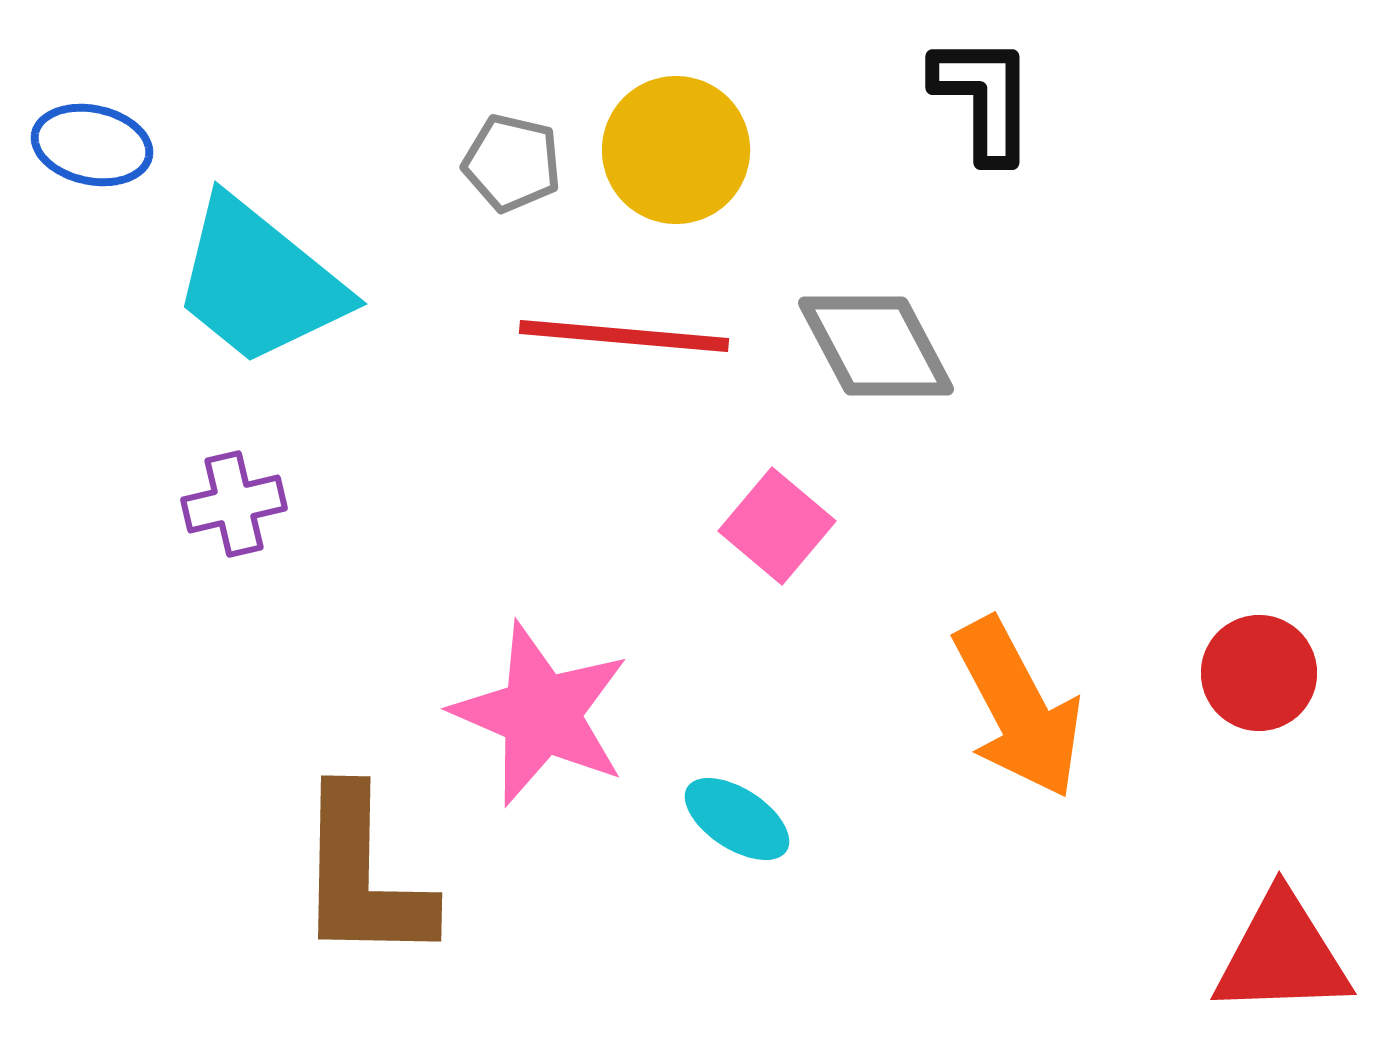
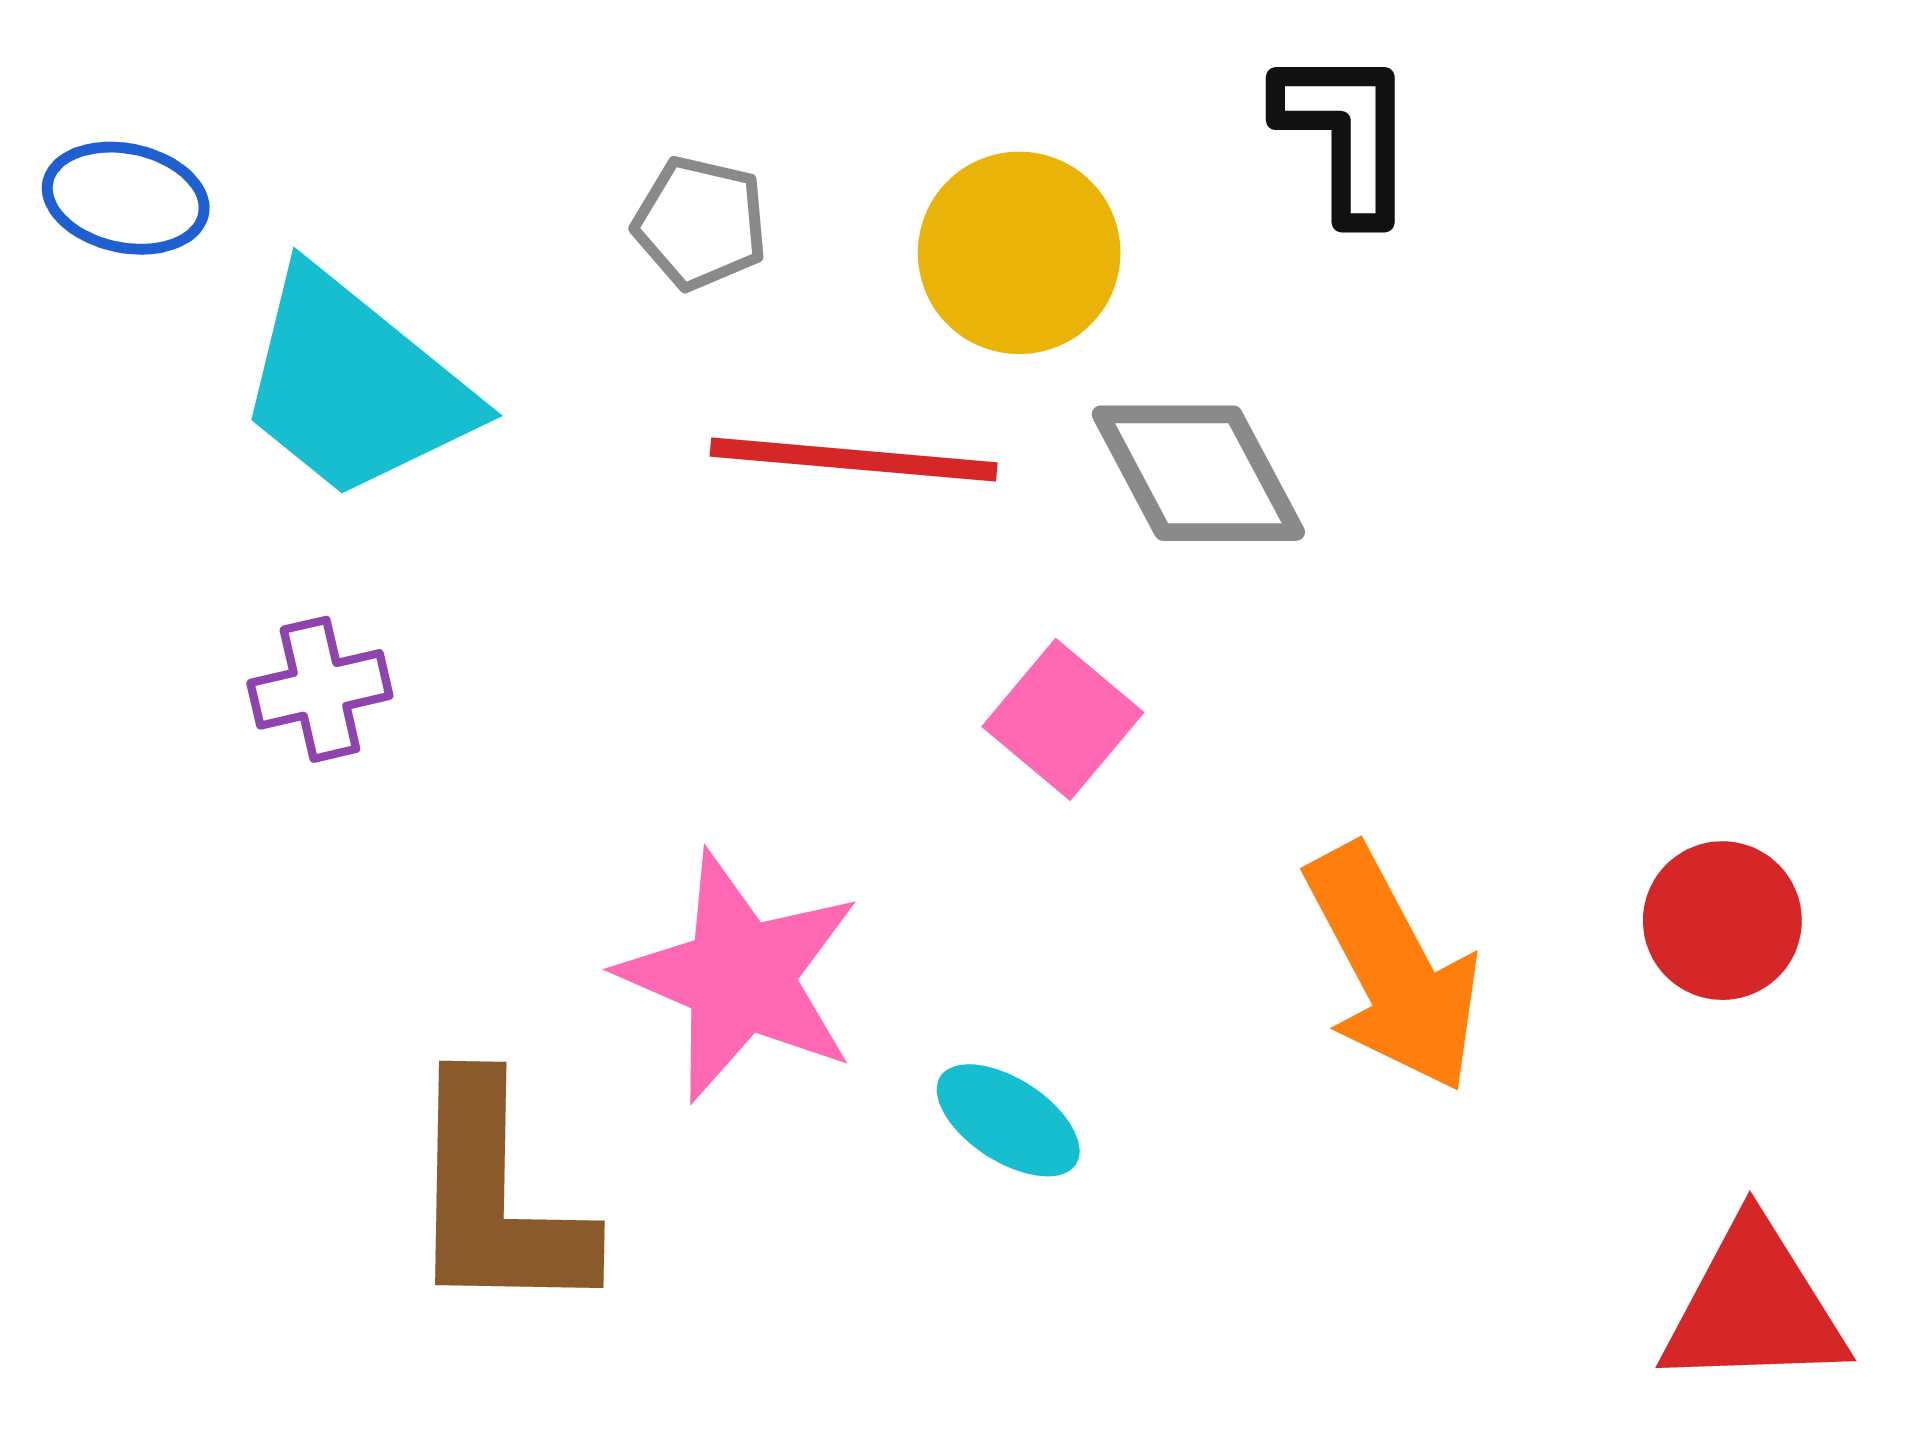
yellow circle: (676, 150) -> (1019, 253), moved

